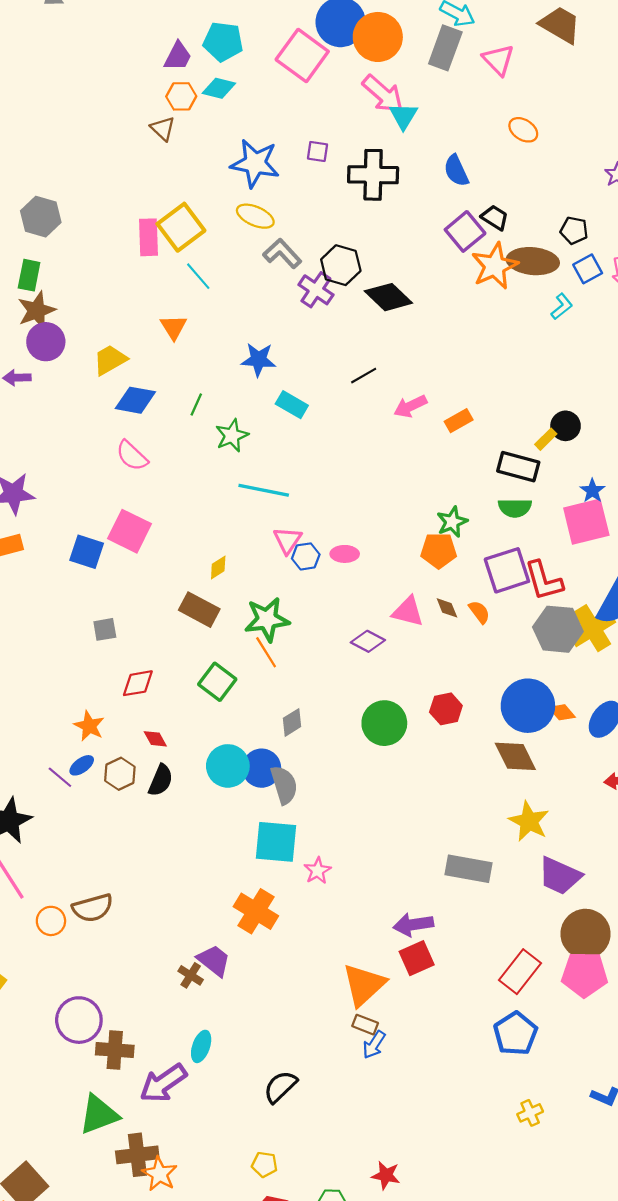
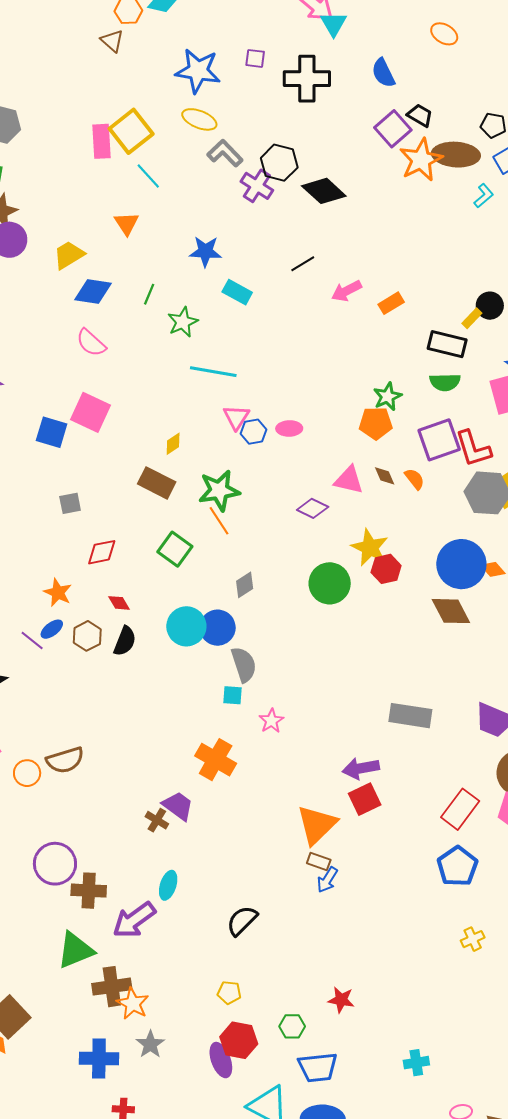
gray semicircle: (284, 785) -> (244, 664), moved
yellow star: (529, 821) -> (370, 548), moved
cyan square: (276, 842) -> (232, 695), size x0.5

